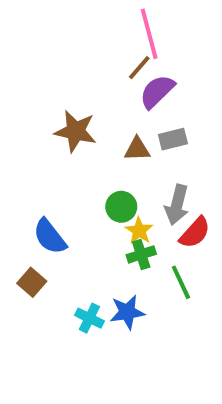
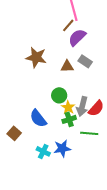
gray rectangle: (173, 139) -> (85, 61), turned 48
gray arrow: (177, 205) -> (82, 106), moved
blue semicircle: (50, 237) -> (38, 118), moved
green line: (181, 282) -> (89, 133), turned -60

